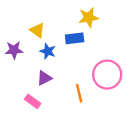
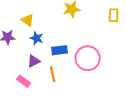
blue rectangle: (75, 38) -> (60, 50), moved
orange line: (79, 93) -> (53, 74), moved

